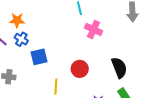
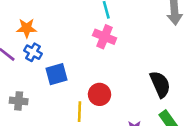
pink cross: (94, 29) -> (105, 37), moved
red circle: (80, 69) -> (100, 94), moved

